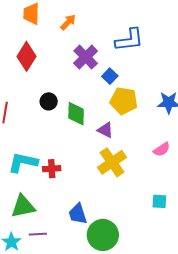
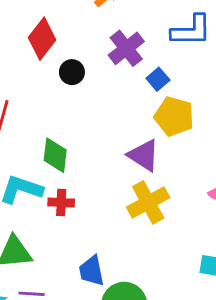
black circle: (49, 101) -> (72, 72), moved
green diamond: (76, 114) -> (55, 155), moved
purple triangle: (105, 130) -> (144, 155), size x1.4

